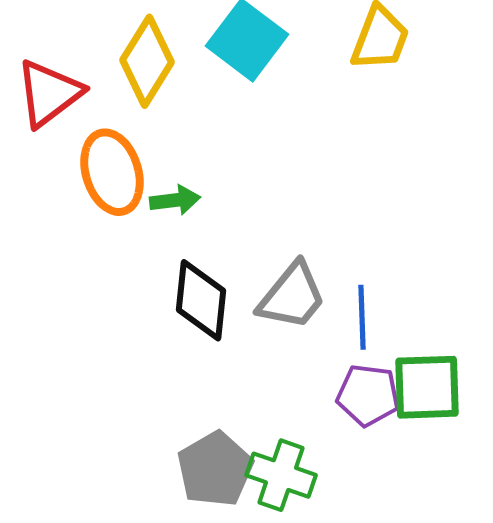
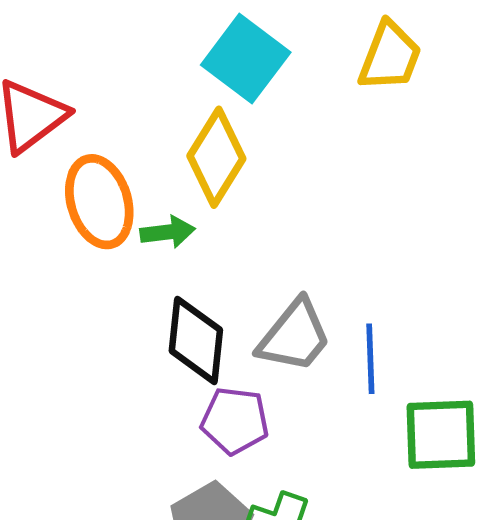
yellow diamond: (147, 61) -> (216, 157), moved
purple pentagon: (368, 395) -> (235, 421), moved

